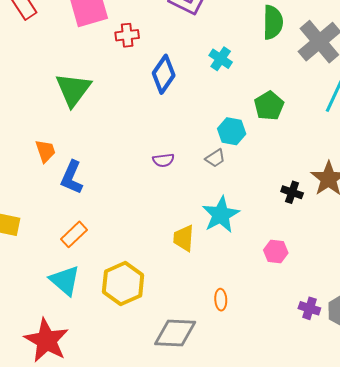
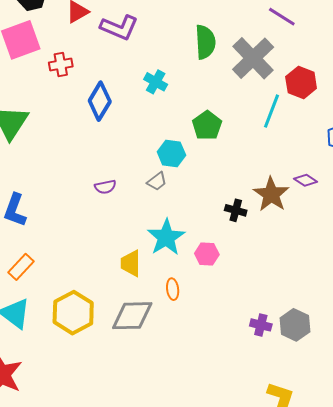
pink hexagon: (276, 251) -> (207, 254), moved
orange ellipse: (221, 300) -> (173, 289), moved
gray diamond: (175, 333) -> (132, 316), moved

